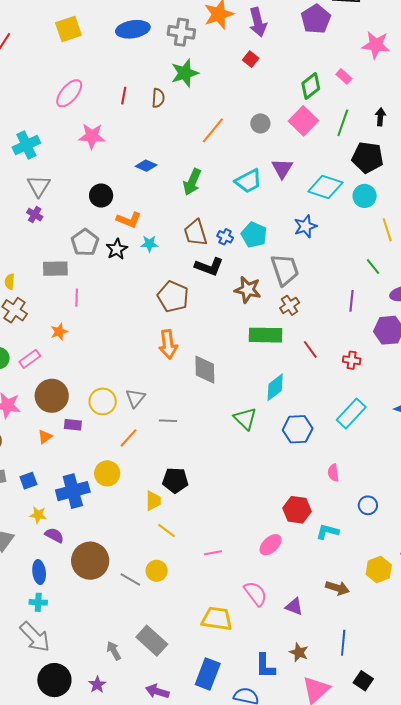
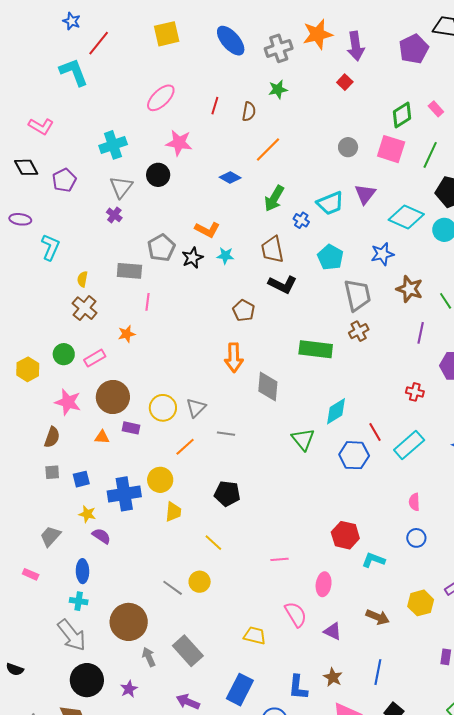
blue ellipse: (133, 29) -> (231, 41), turned 52
gray cross: (181, 32) -> (279, 48), turned -32
green star: (185, 73) -> (278, 89), size x0.7
pink square: (303, 121) -> (391, 149), turned -32
orange line: (213, 130) -> (268, 149), moved
black circle: (101, 196) -> (158, 175), moved
blue cross: (225, 237) -> (301, 220), moved
brown star: (248, 290) -> (410, 289), moved
brown pentagon: (173, 297) -> (244, 311), size x0.7
green rectangle: (266, 335) -> (316, 349), moved
red line: (310, 349) -> (375, 432), moved
orange triangle: (45, 437) -> (102, 437), turned 35
pink semicircle: (333, 473) -> (414, 502), moved
yellow trapezoid: (153, 501) -> (173, 512), moved
pink ellipse: (270, 545) -> (324, 584), moved, turned -45
pink line: (213, 553) -> (279, 559), moved
brown circle: (90, 561) -> (129, 622), moved
yellow trapezoid: (217, 619) -> (255, 636), size x0.7

